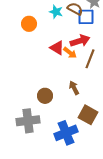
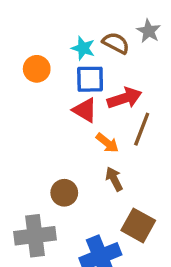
blue square: (86, 17) -> (90, 79), moved
orange arrow: (70, 53) -> (107, 143), moved

